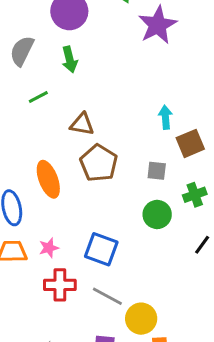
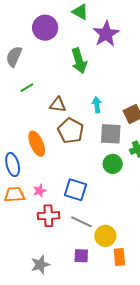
green arrow: (70, 59) -> (79, 61), moved, size x1.4
cyan arrow: (166, 117) -> (97, 105), moved
gray square: (157, 171) -> (111, 134), size x1.6

